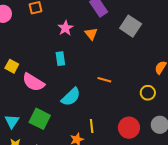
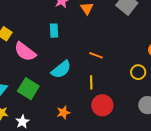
yellow line: (92, 126) -> (91, 82), moved
red circle: (129, 128) -> (102, 105), moved

